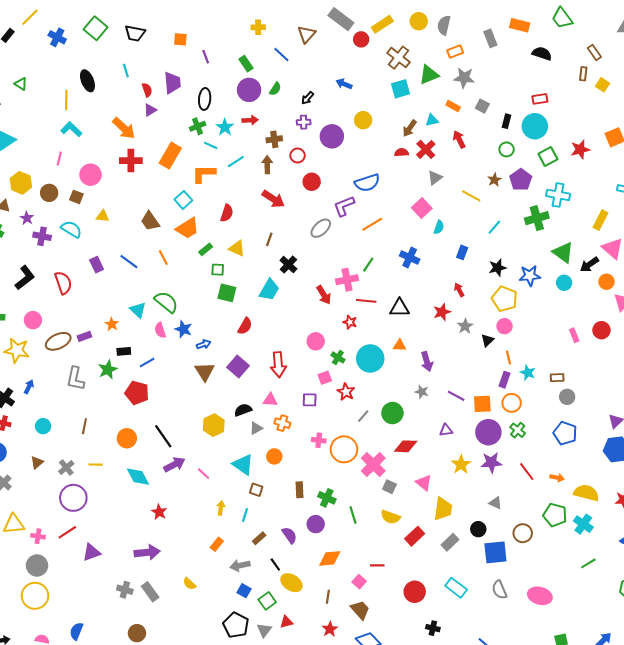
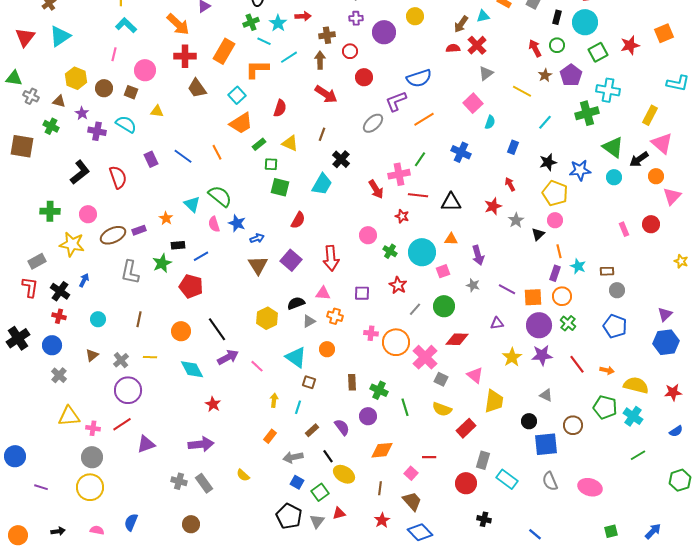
red arrow: (459, 139) -> (535, 48), moved
brown trapezoid: (150, 221) -> (197, 88), moved
pink square: (325, 378) -> (443, 271), moved
gray rectangle: (450, 542) -> (483, 460), moved, turned -30

